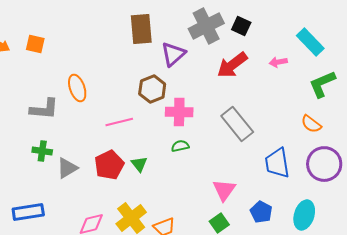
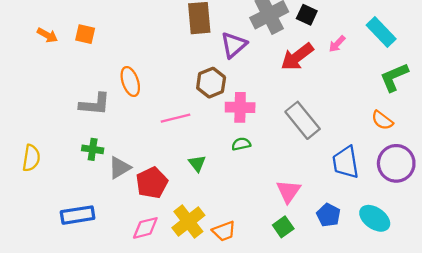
pink arrow: (278, 62) -> (337, 44), moved, turned -36
red pentagon: (109, 165) -> (152, 183), moved
cyan ellipse: (304, 215) -> (375, 218), turned -72

